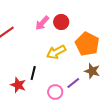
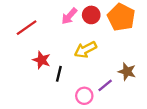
orange pentagon: (87, 44) -> (121, 17), moved
red star: (18, 85) -> (42, 60), moved

